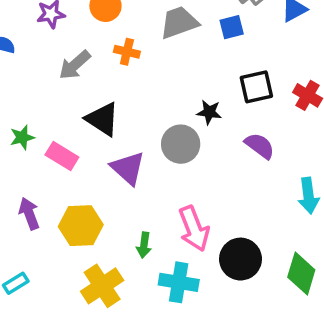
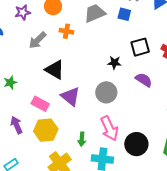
blue square: (232, 27) -> (124, 14), turned 32
gray circle: (181, 144) -> (106, 92), moved
pink rectangle: (62, 156) -> (40, 104), moved

